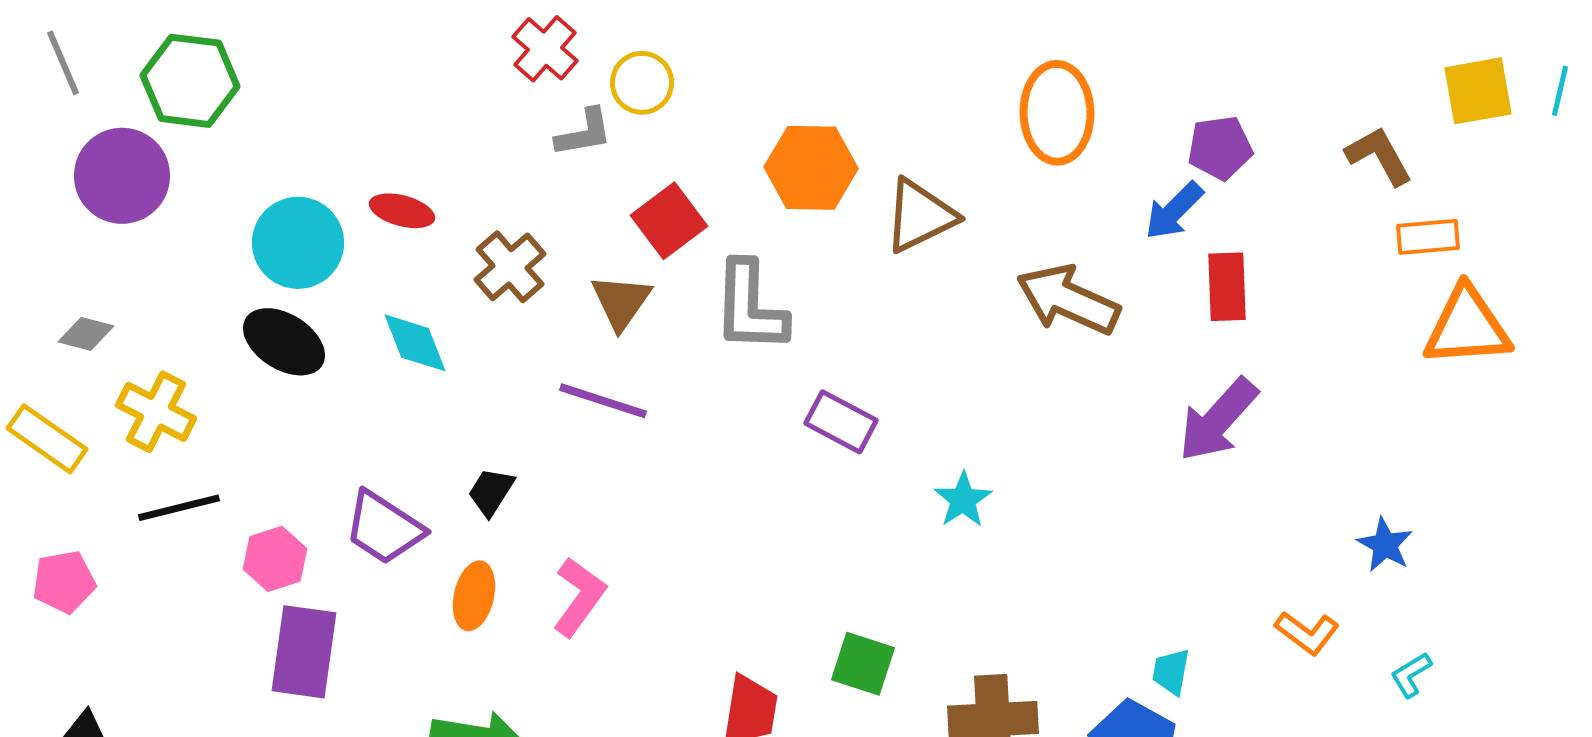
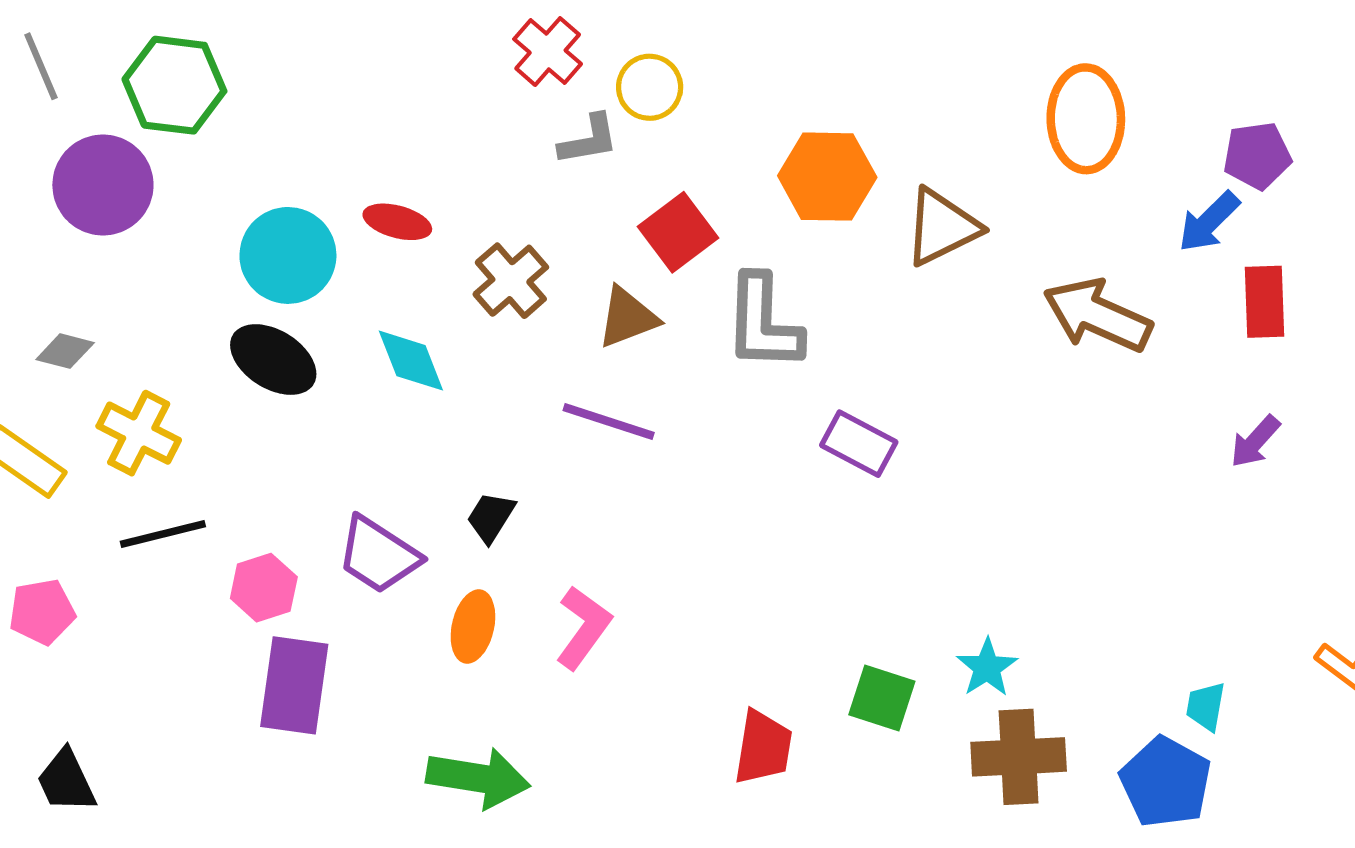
brown triangle: (621, 302) -> (628, 317), turned 34
purple arrow: (1218, 420) -> (1255, 442), size x0.6
cyan star: (963, 500) -> (987, 668), moved

